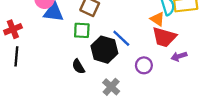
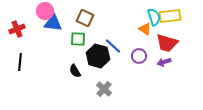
red cross: (13, 29) -> (17, 29), moved
red trapezoid: (164, 37) -> (167, 43), moved
purple circle: (144, 65) -> (139, 56), moved

